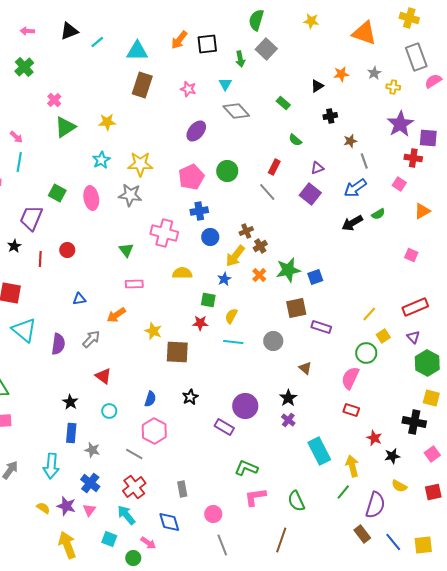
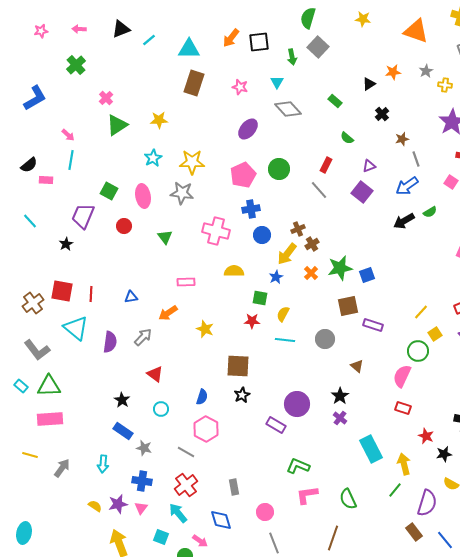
black cross: (330, 116) -> (382, 114), turned -32
red circle: (67, 250) -> (124, 226), moved
green triangle: (126, 250) -> (165, 237), moved
red line: (40, 259) -> (91, 294), moved
brown square: (177, 352) -> (238, 366), moved
blue rectangle: (71, 433) -> (123, 431), turned -60
cyan arrow: (51, 466) -> (103, 464), size x0.7
blue cross: (90, 483) -> (142, 481), turned -30
purple star: (66, 506) -> (118, 504), turned -30

